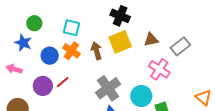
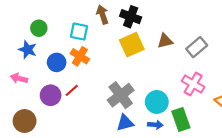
brown arrow: (96, 51) -> (102, 15), moved
pink cross: (159, 69) -> (193, 84), moved

